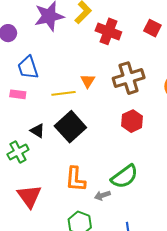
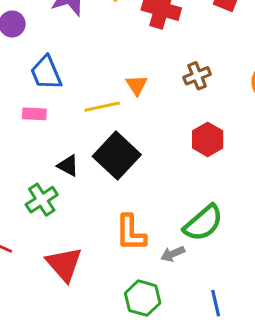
brown cross: (129, 78) -> (197, 76), size x0.6

